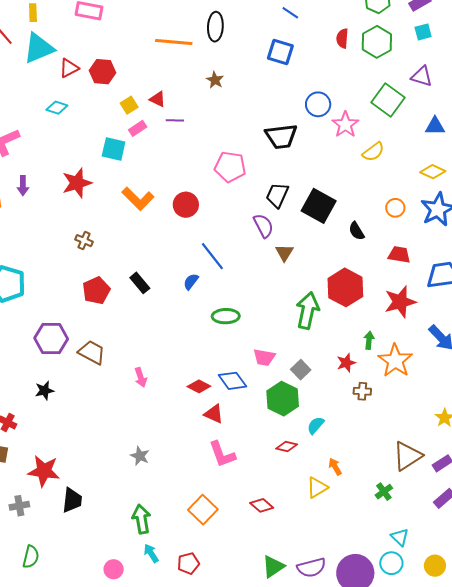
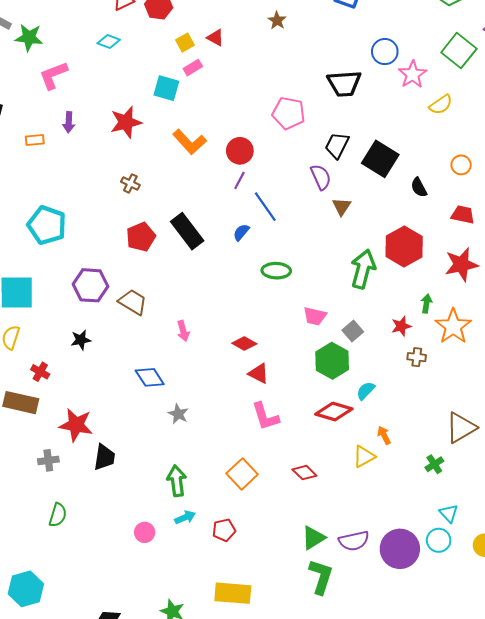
purple line: (175, 120) -> (239, 180), moved, turned -66
black rectangle: (140, 283) -> (187, 231), size x1.6
blue diamond: (232, 381) -> (150, 377), moved
red diamond: (287, 446) -> (334, 412), size x1.6
cyan arrow: (151, 553) -> (185, 517), turned 96

